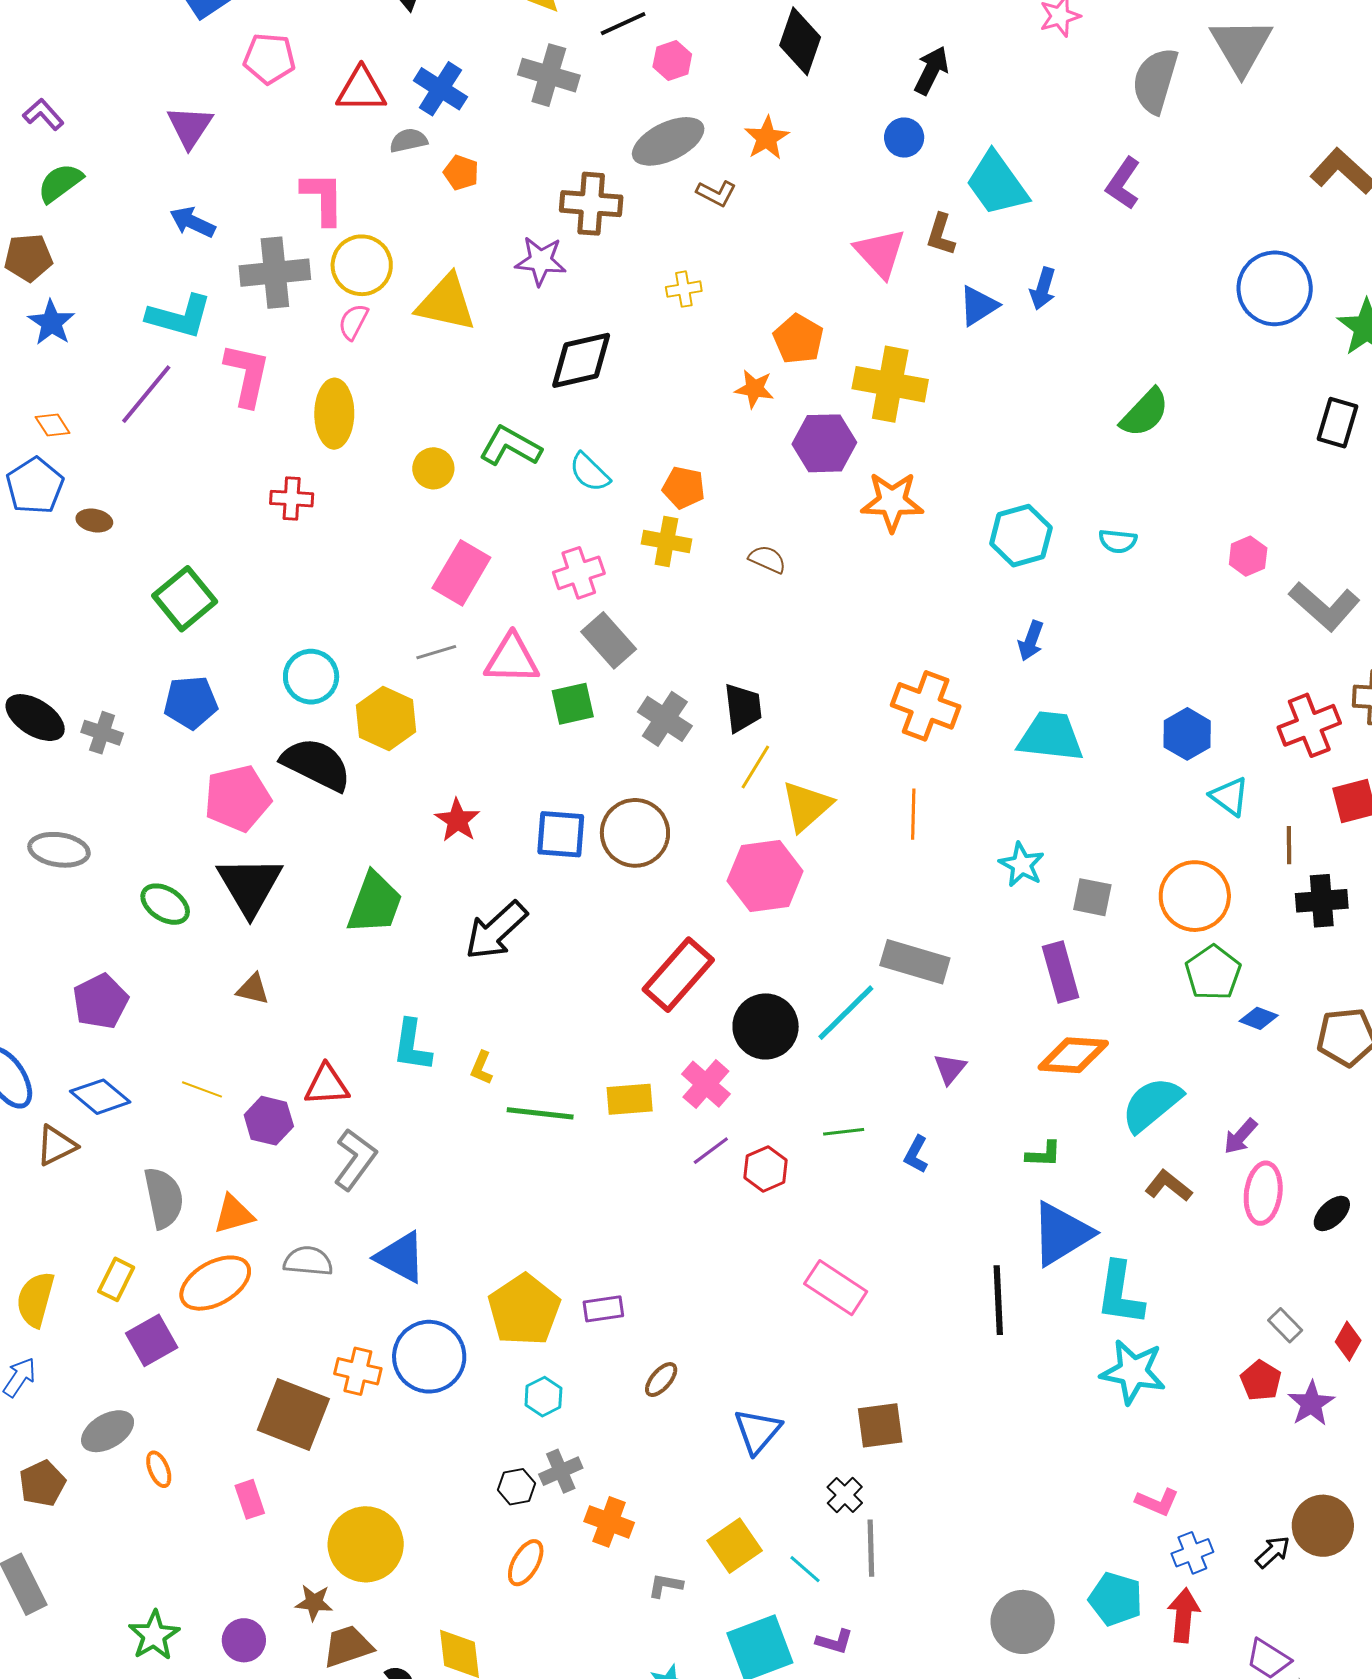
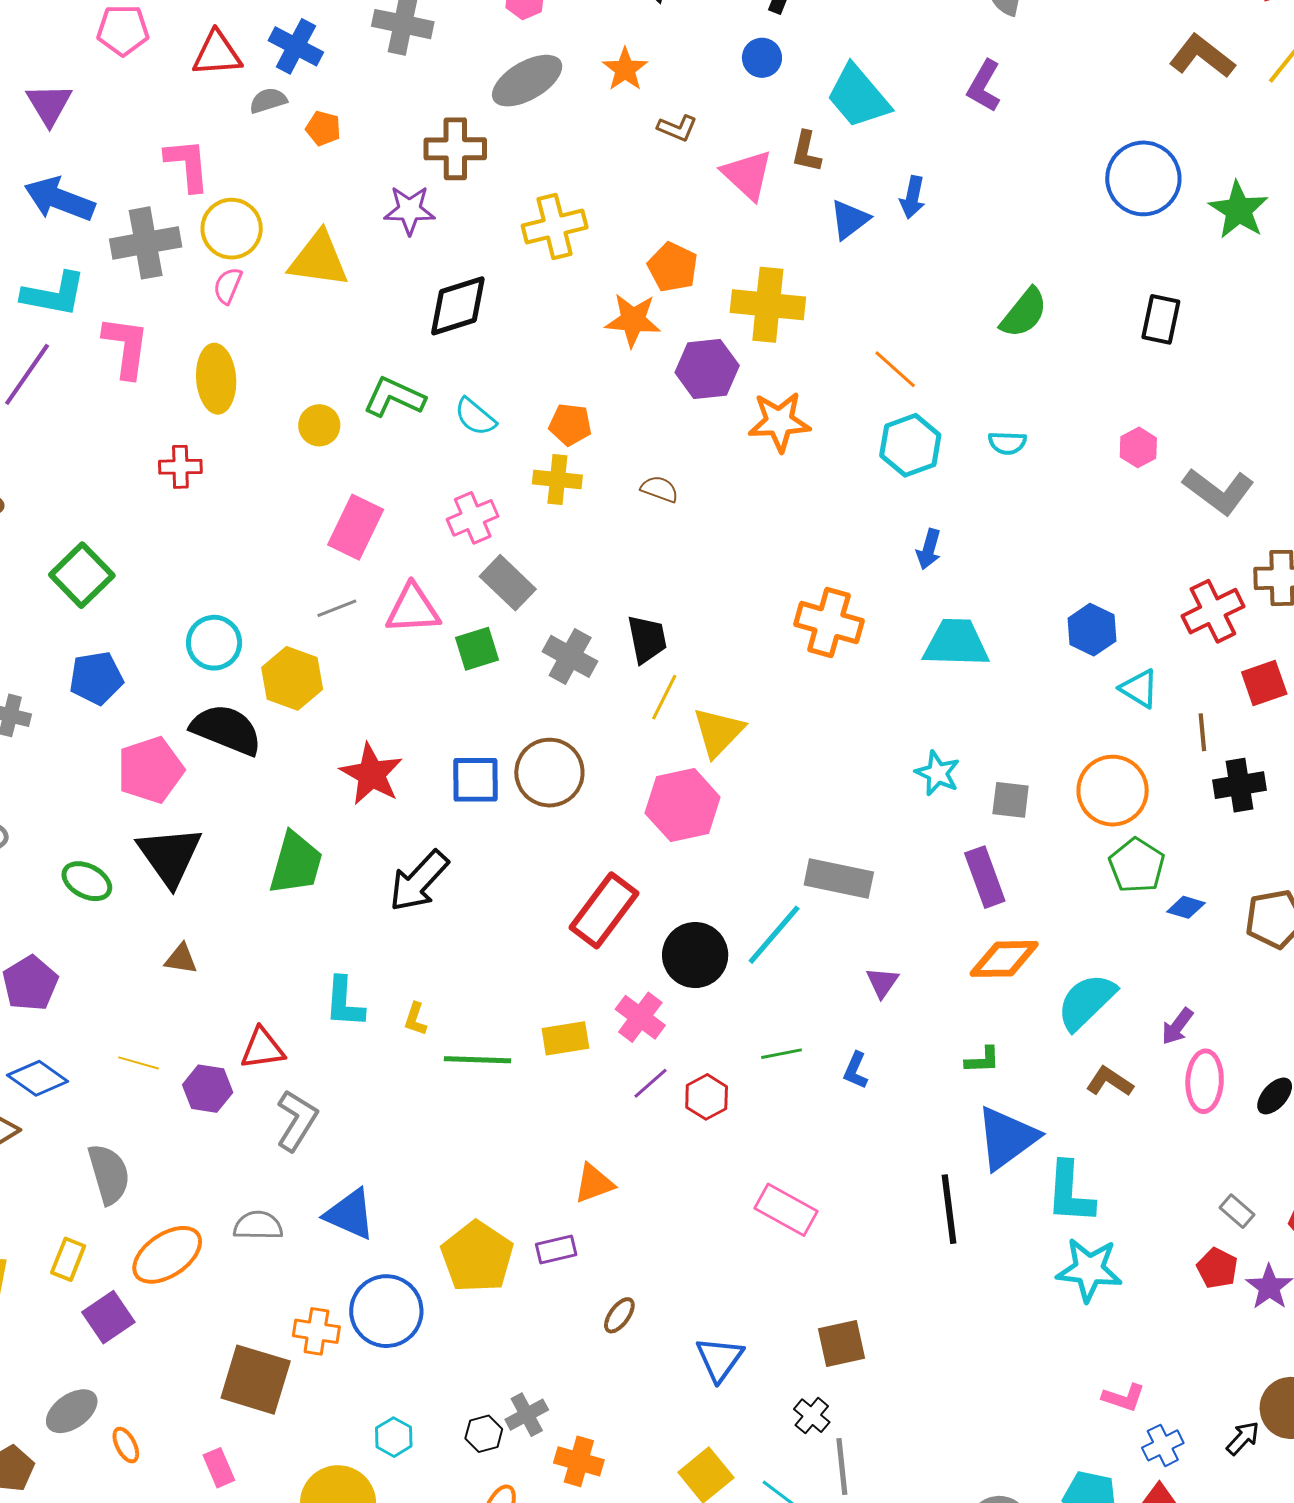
brown L-shape: (716, 193) -> (677, 128), moved
blue arrow: (193, 222) -> (59, 199), size x1.5
yellow cross: (684, 289) -> (555, 226), size x1.8
orange star: (754, 389) -> (633, 320), size x1.4
black rectangle: (1338, 423) -> (1161, 319), moved
orange line: (913, 814) -> (895, 369), moved, turned -45
red star: (457, 820) -> (371, 774), size x1.4
orange triangle: (234, 1214) -> (594, 1183), moved
cyan hexagon: (543, 1397) -> (394, 1437), moved

